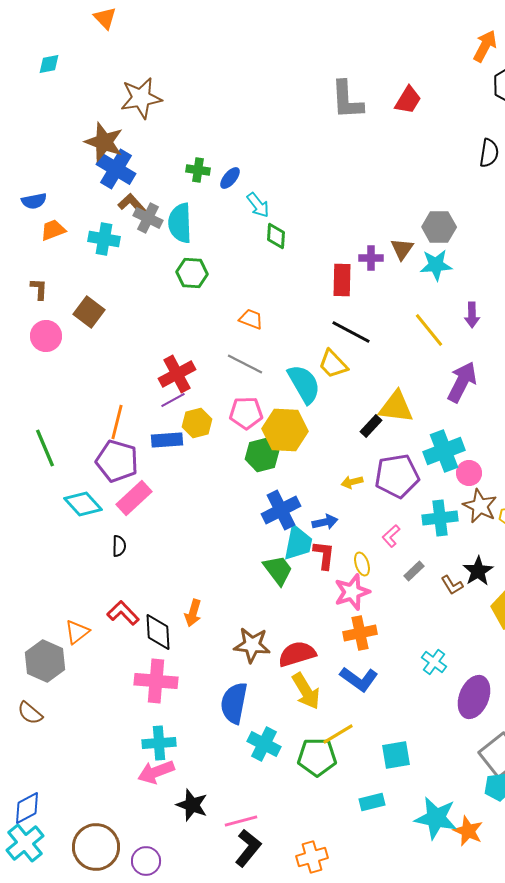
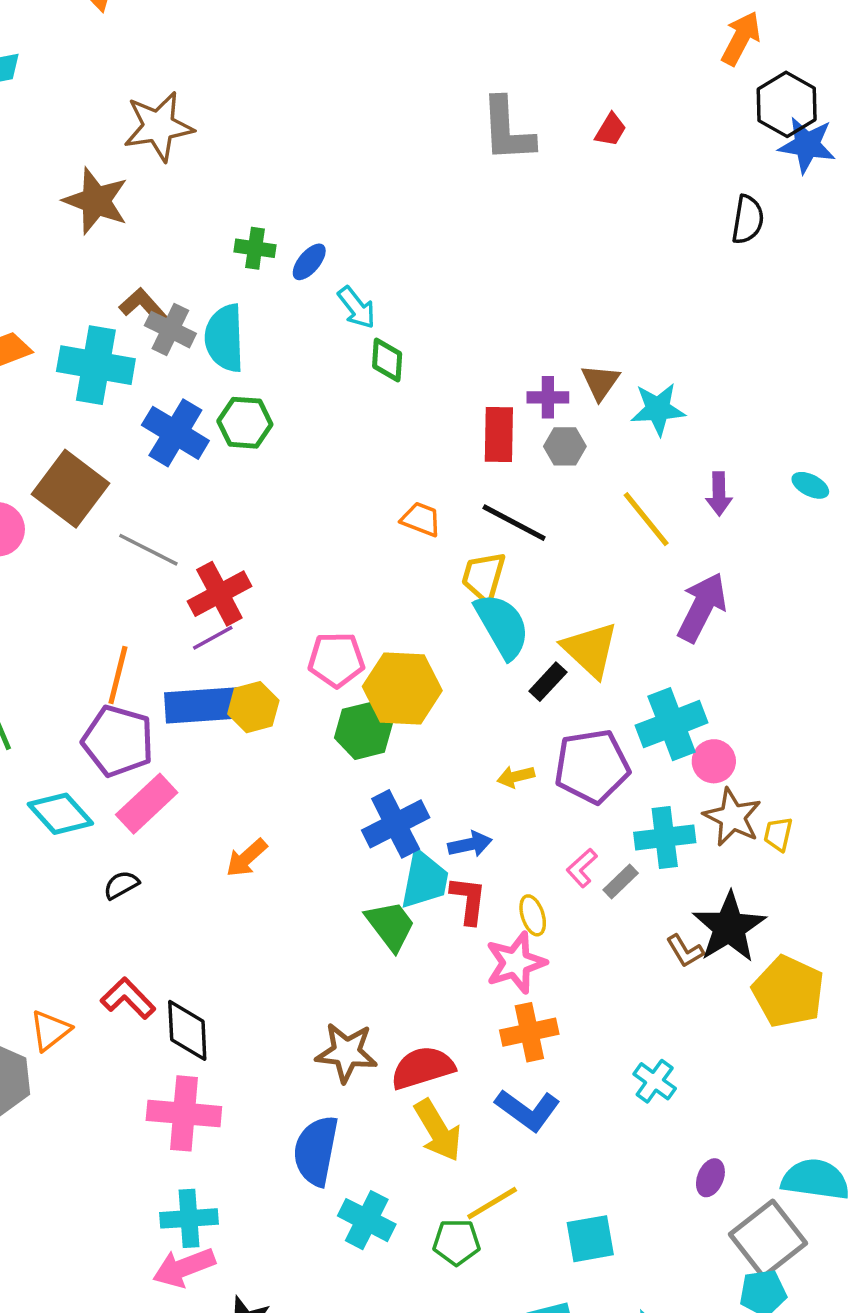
red trapezoid: (408, 100) -> (611, 130), size x0.7
blue cross: (116, 169) -> (175, 433), moved
gray hexagon: (439, 227) -> (565, 446), moved, size x0.7
cyan cross: (104, 239) -> (96, 365), size x1.4
brown square: (89, 312) -> (70, 489), size x1.4
orange trapezoid: (251, 319) -> (421, 519), moved
gray line: (245, 364) -> (148, 550), moved
yellow trapezoid: (333, 364) -> (484, 577), turned 60
cyan semicircle: (304, 384) -> (502, 626), moved
yellow triangle: (396, 407) -> (590, 650), turned 36
yellow hexagon: (197, 423) -> (253, 707), moved
blue rectangle: (167, 440) -> (203, 705), size x1.4
black semicircle: (119, 546) -> (121, 885), turned -120
gray rectangle: (414, 571) -> (621, 881), moved
black star: (478, 571) -> (729, 927), size x1.4
orange arrow: (193, 613) -> (247, 858), moved, turned 32
purple ellipse: (474, 697) -> (710, 1178), moved, size x0.5
green pentagon: (317, 757) -> (456, 1242), size x0.7

